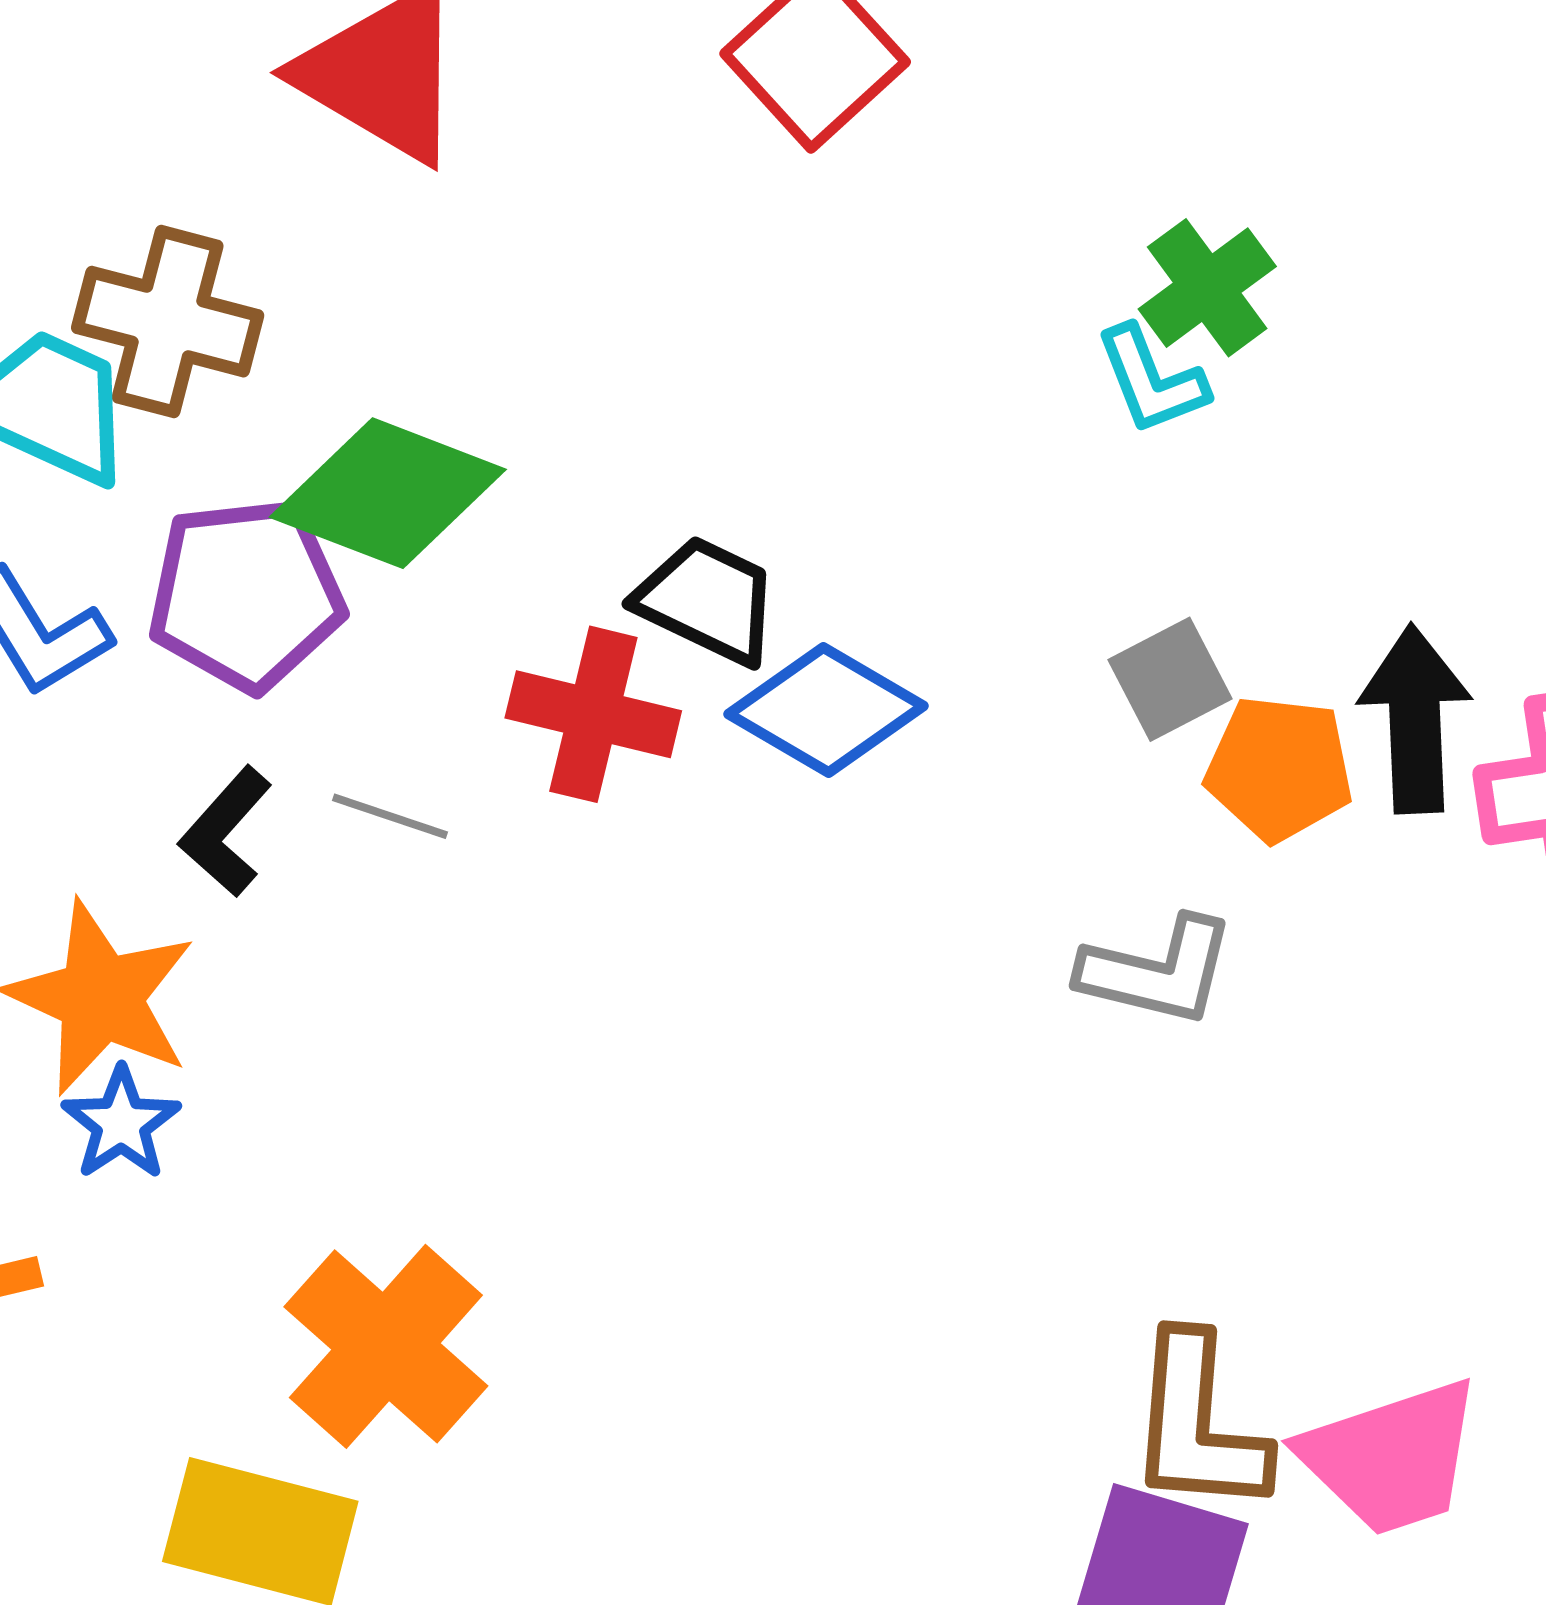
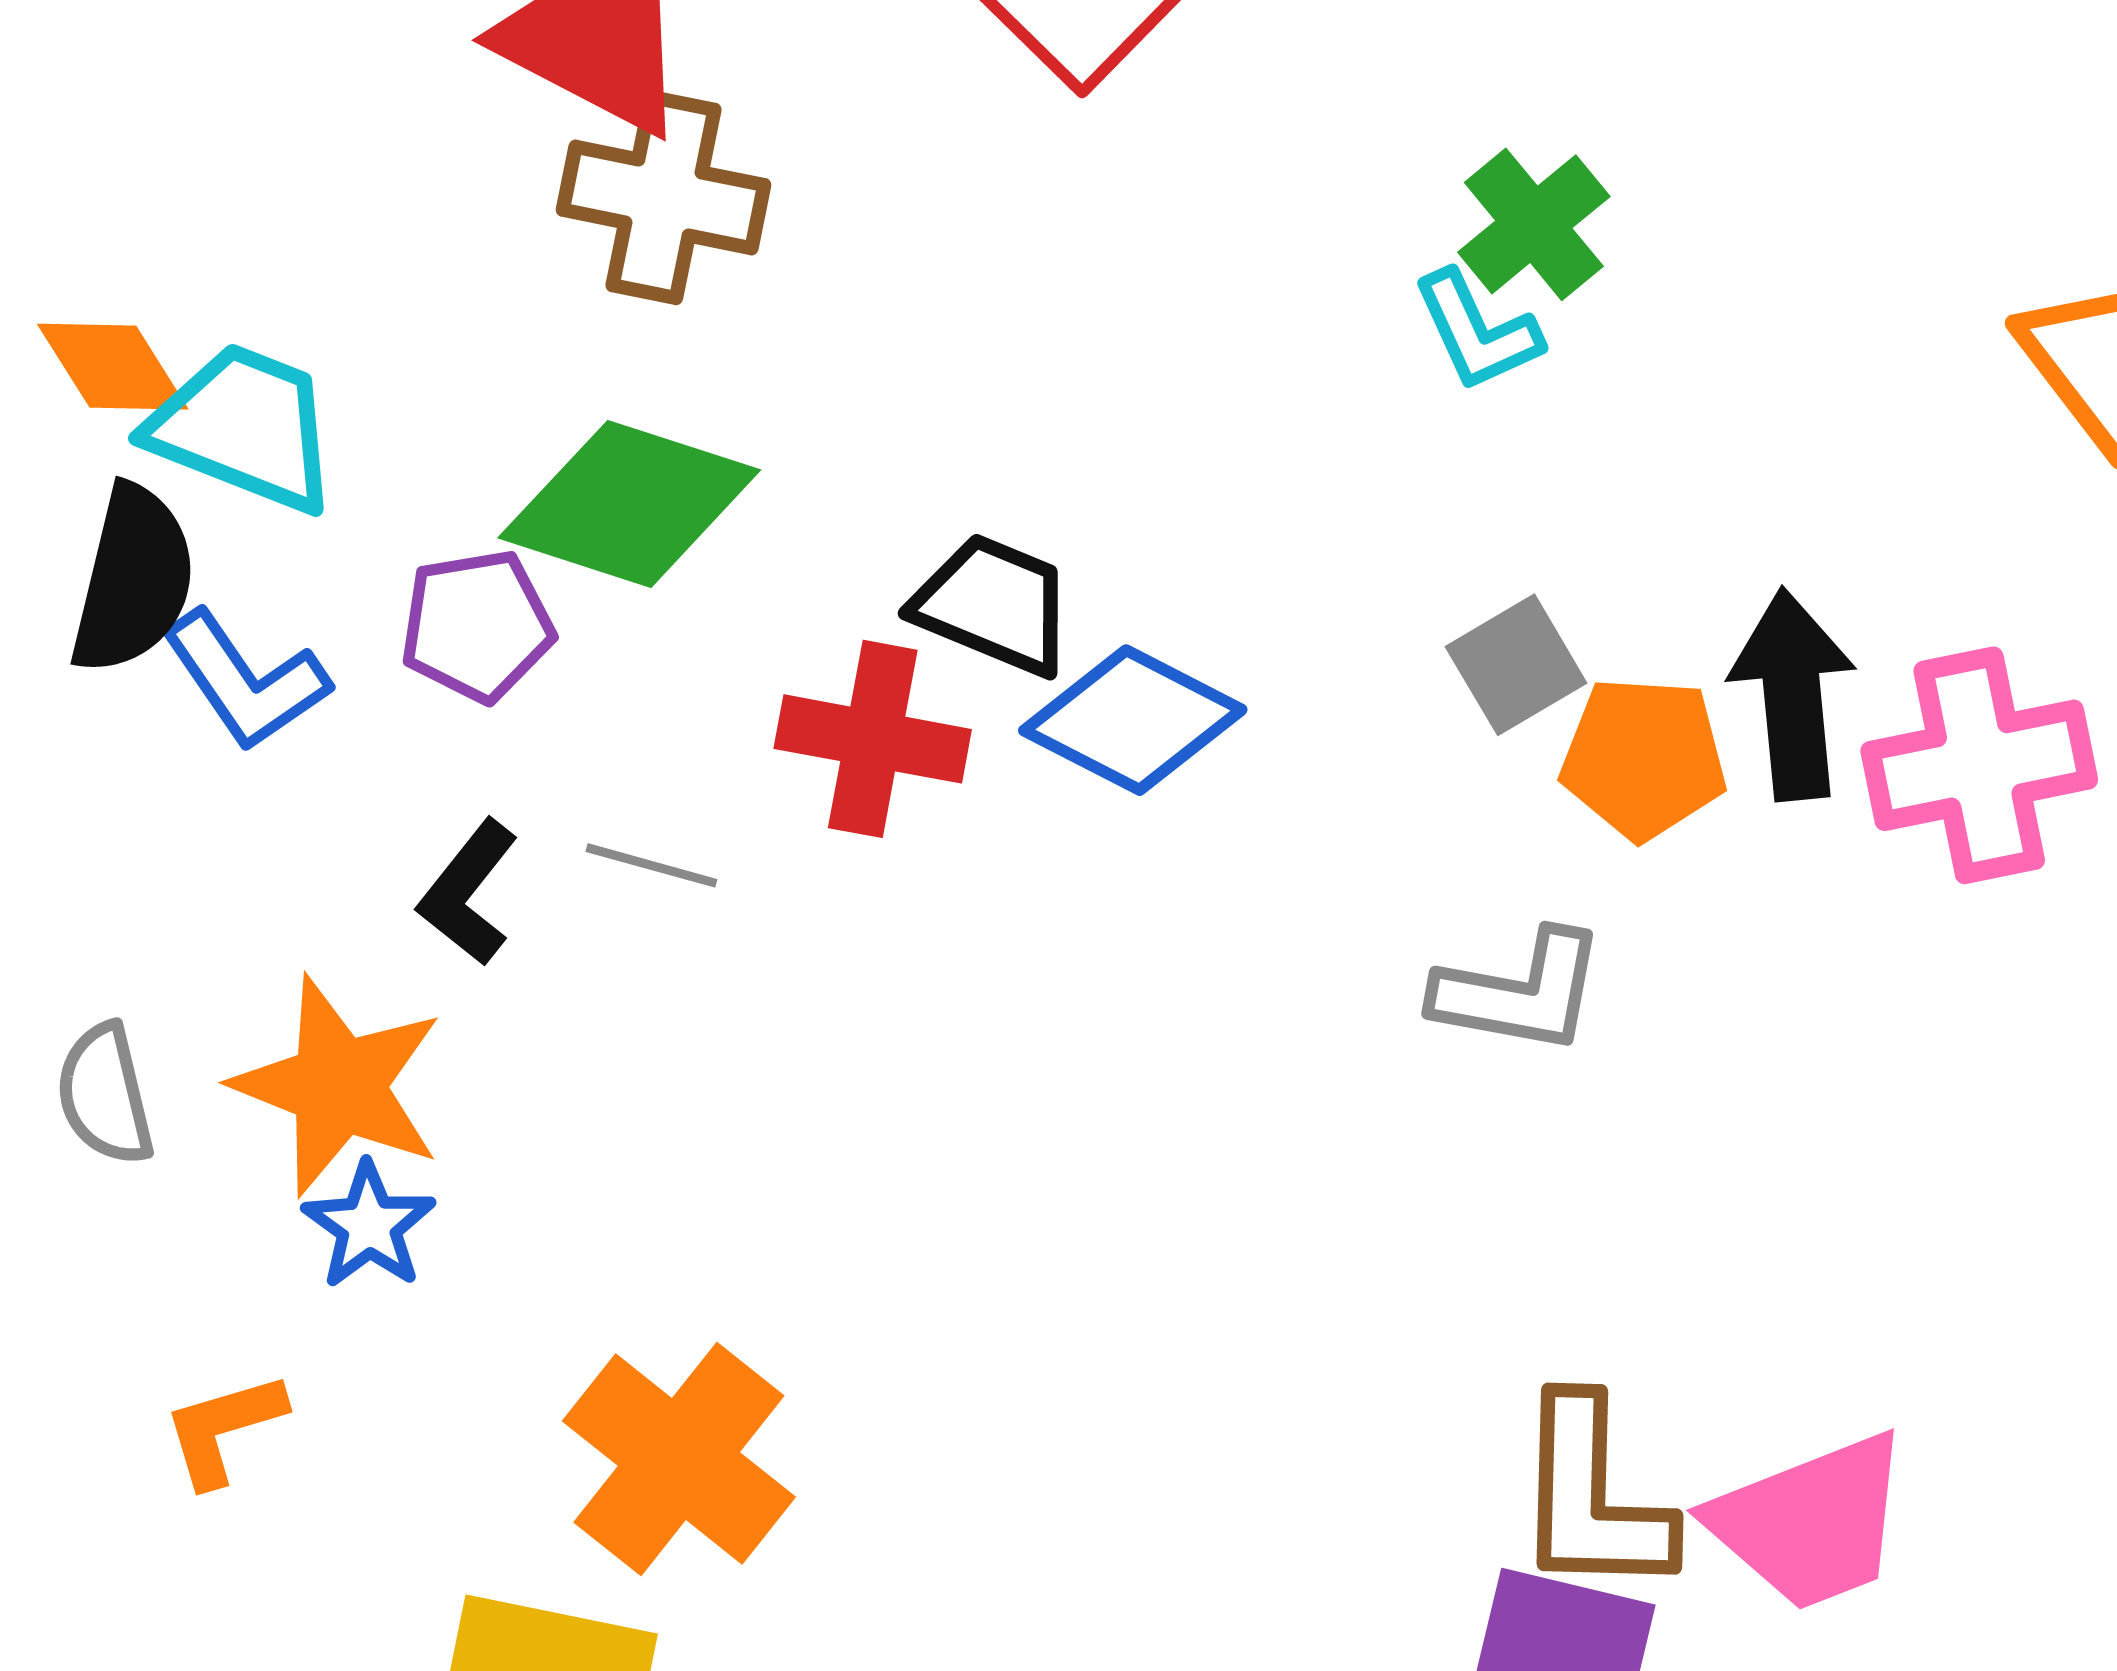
brown cross: (168, 322) -> (664, 197), moved
purple pentagon: (246, 594) -> (477, 626), size x0.7

